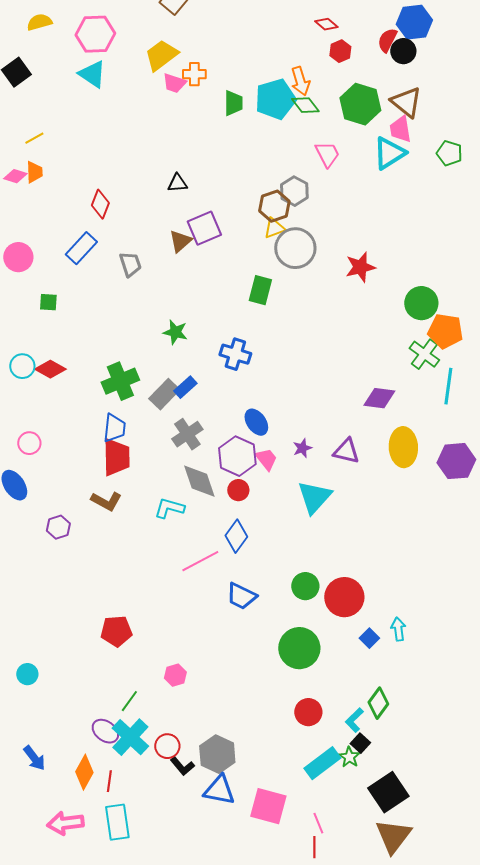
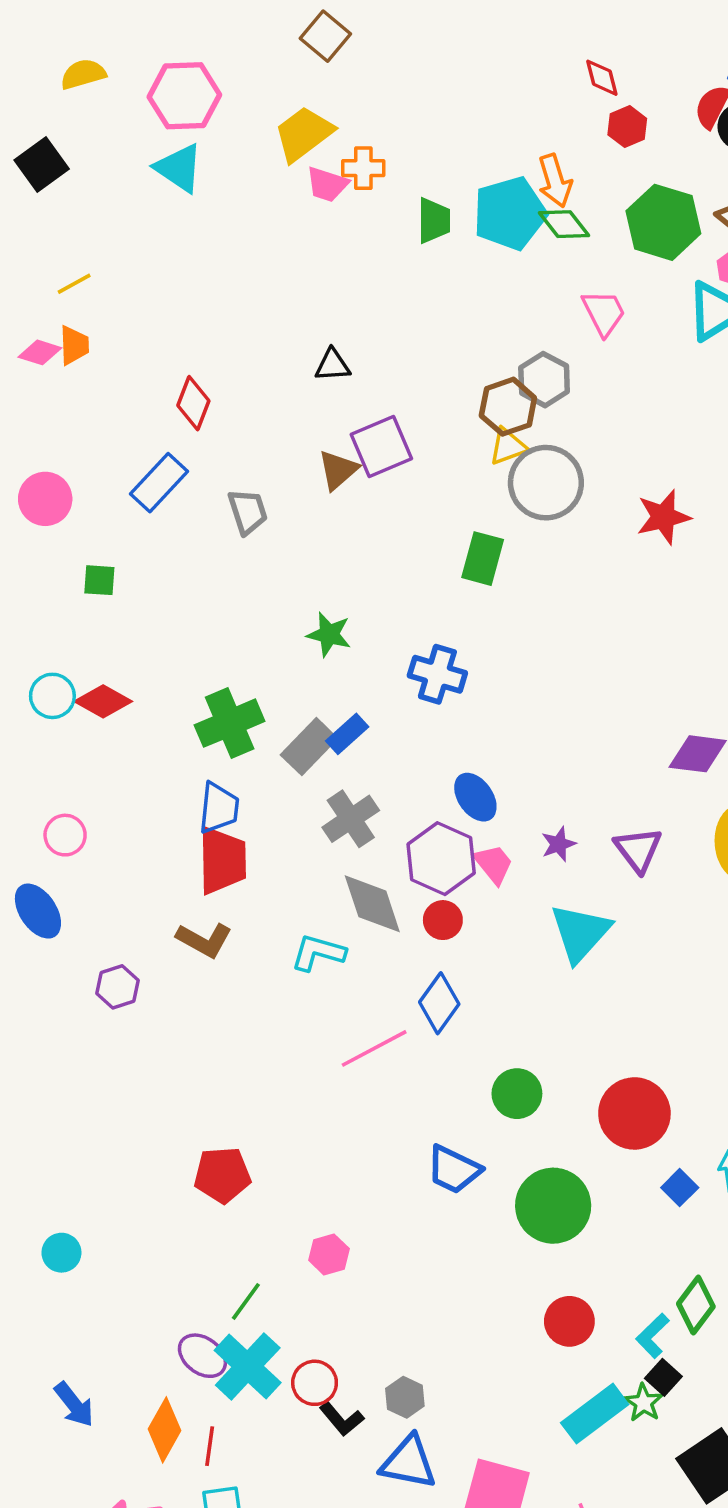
red diamond: (326, 24) -> (602, 78), turned 35
purple triangle: (346, 451) -> (638, 850), turned 40
green circle: (305, 586) -> (517, 1094), moved
blue trapezoid: (241, 596) -> (454, 1170), moved
gray hexagon: (217, 754) -> (405, 1397), size x0.6

